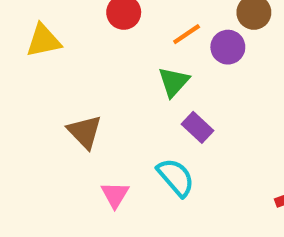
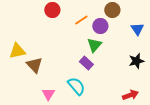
yellow triangle: (43, 41) -> (17, 51), moved
green triangle: (174, 82) -> (94, 45), moved

